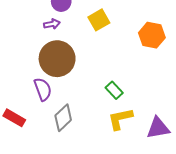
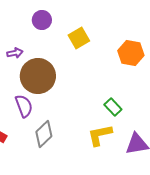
purple arrow: (52, 24) -> (15, 53), moved
green rectangle: (114, 90) -> (113, 107), moved

